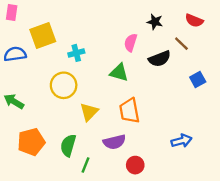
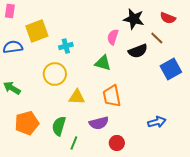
black star: (155, 22) -> (134, 19), size x1.5
blue square: (198, 80) -> (171, 69), size x1.5
yellow triangle: (89, 112) -> (77, 97), turned 48

